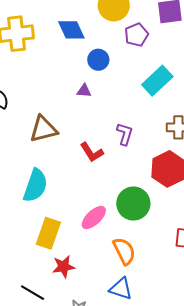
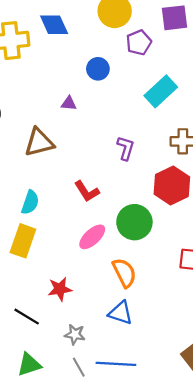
blue diamond: (71, 30) -> (54, 25), moved
purple triangle: (84, 91) -> (69, 103), moved
red L-shape: (92, 152) -> (87, 191), moved
cyan semicircle: (35, 185) -> (30, 202), size x0.7
yellow rectangle: (48, 233) -> (23, 241), moved

